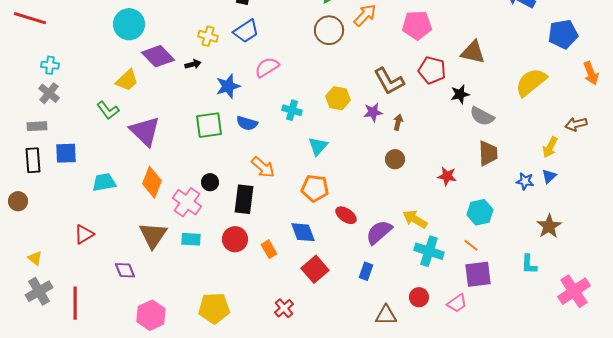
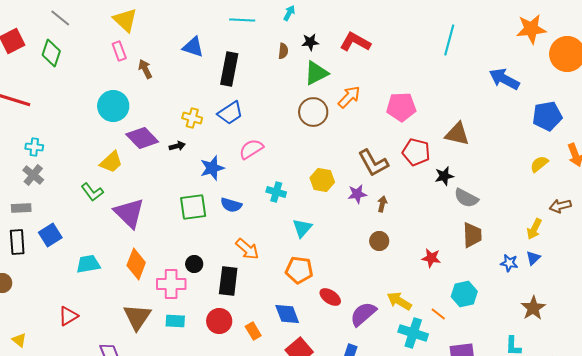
yellow semicircle: (531, 82) -> (539, 164), moved, size x0.6
blue square: (66, 153) -> (50, 235), turned -30
pink cross: (187, 202) -> (171, 284), turned -36
orange line: (471, 245) -> (438, 314), moved

